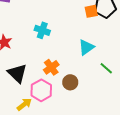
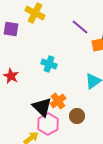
black triangle: (17, 73) -> (42, 107), moved

